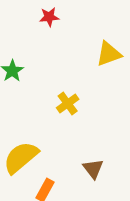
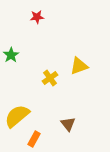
yellow triangle: (109, 54) -> (79, 66), moved

